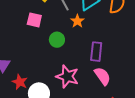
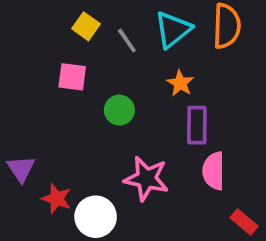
orange star: (77, 21) -> (180, 83), moved
pink semicircle: (102, 76) -> (214, 171), turned -138

